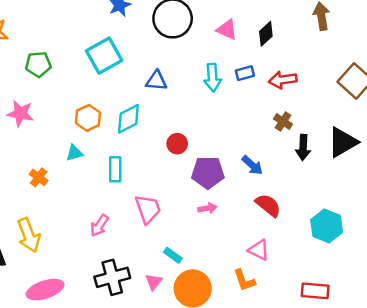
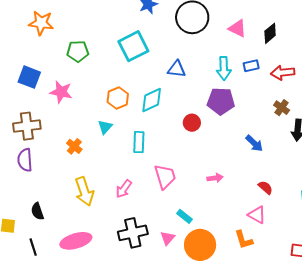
cyan triangle: (74, 153) -> (105, 127), turned -35
purple pentagon: (208, 173) -> (221, 101), moved
red semicircle: (268, 205) -> (265, 187), moved, size x0.7
yellow arrow: (29, 235) -> (84, 191), moved

